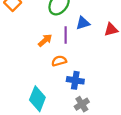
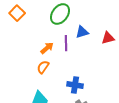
orange semicircle: (59, 61) -> (43, 67), moved, turned -40

